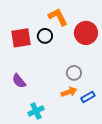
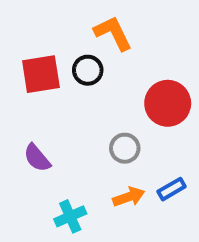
red circle: (86, 33) -> (168, 103), moved
gray circle: (74, 73) -> (125, 148), moved
orange arrow: (69, 92) -> (129, 197), moved

